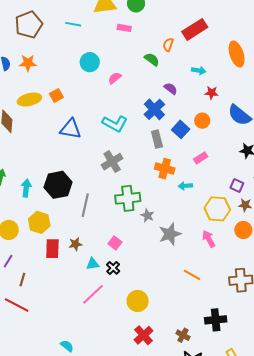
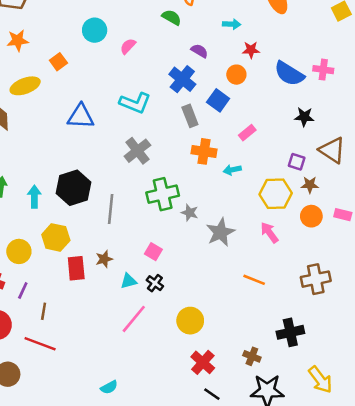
orange square: (56, 96) -> (58, 62), moved
orange circle: (202, 121) -> (236, 75), moved
cyan semicircle: (67, 346) -> (109, 387), turned 120

